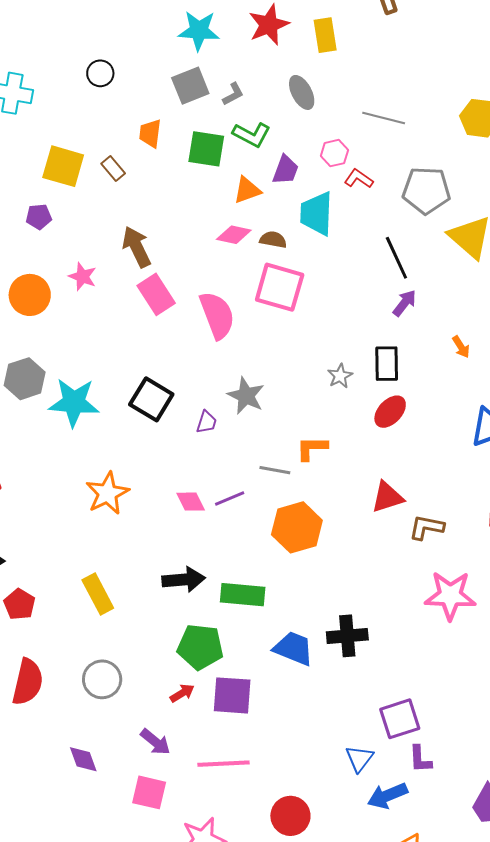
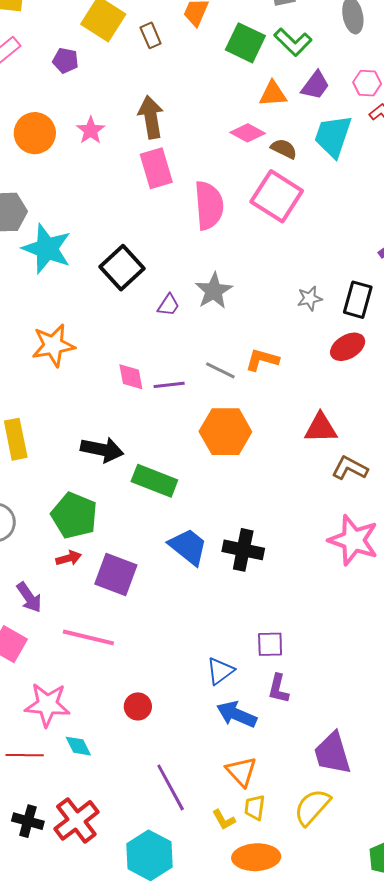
green pentagon: (200, 647) -> (74, 516), moved
purple square: (400, 719) -> (270, 644), size x0.7
blue arrow: (387, 796) -> (237, 714), turned 30
red circle: (290, 816) -> (138, 706), size x0.7

